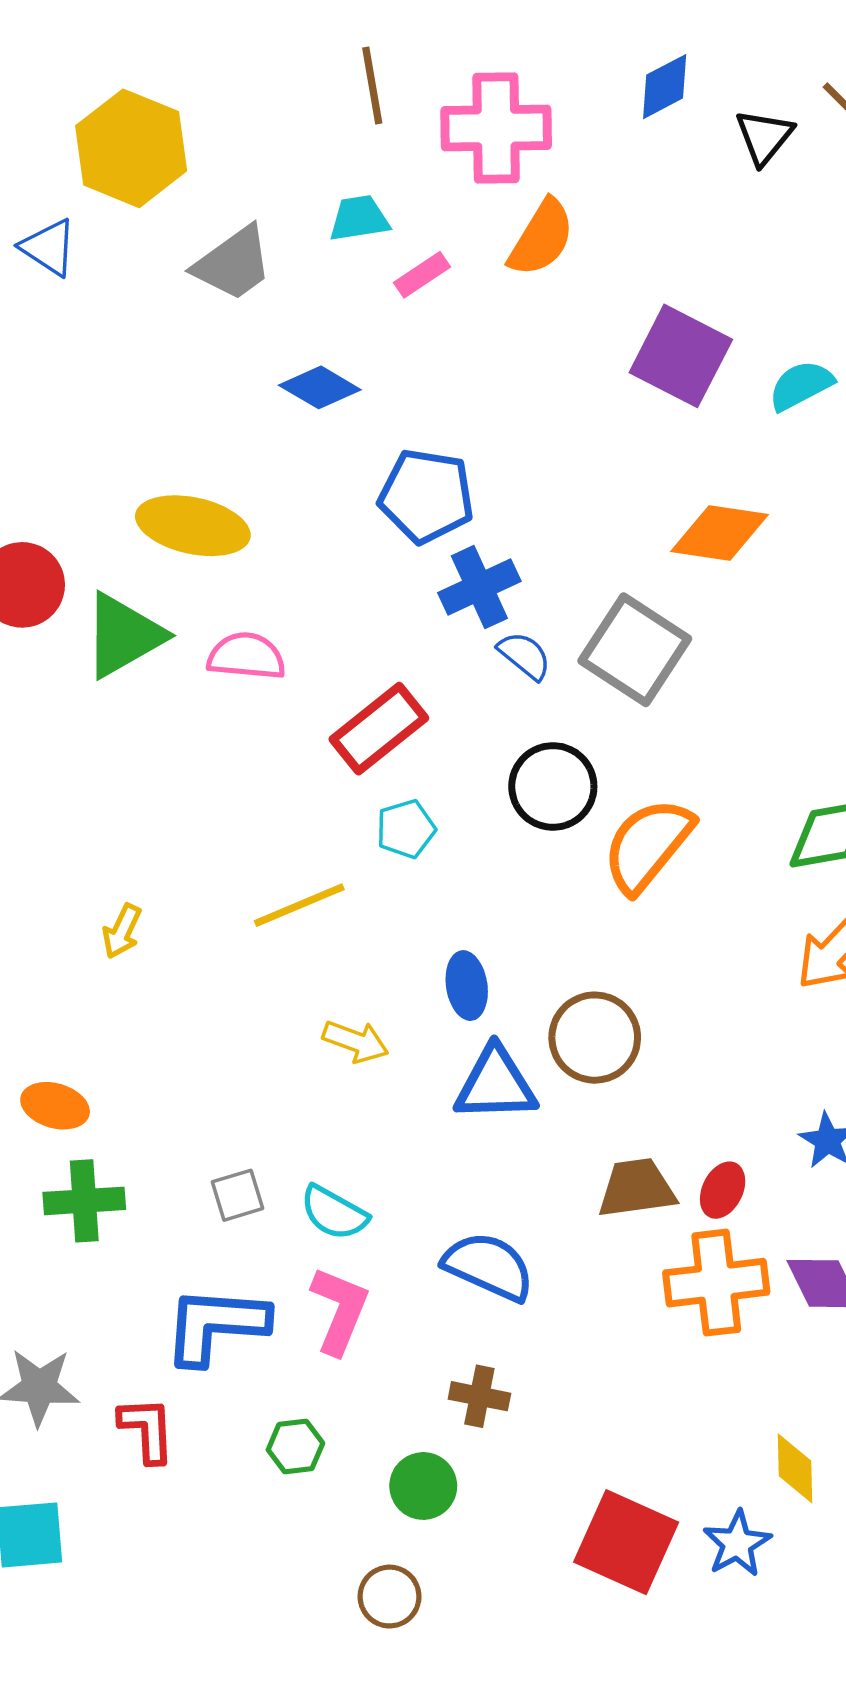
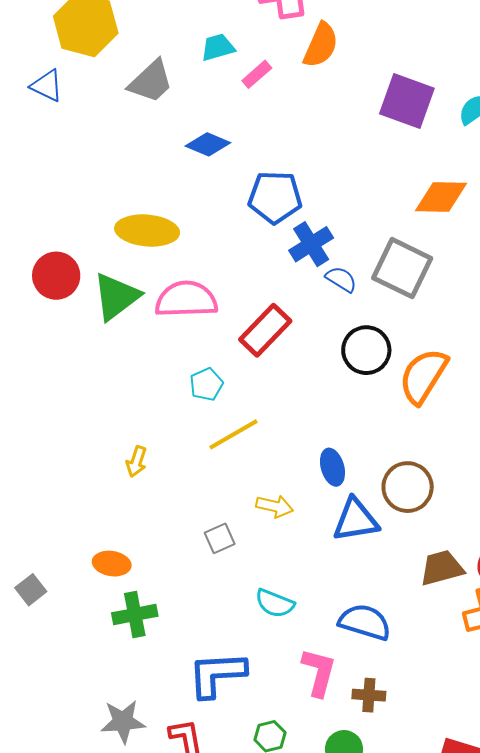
pink semicircle: (246, 656) -> (186, 299), size x1.4
cyan pentagon: (406, 829) -> (206, 384), moved
gray square: (237, 1195) -> (220, 538), moved
pink L-shape: (340, 1310) -> (319, 672), moved

